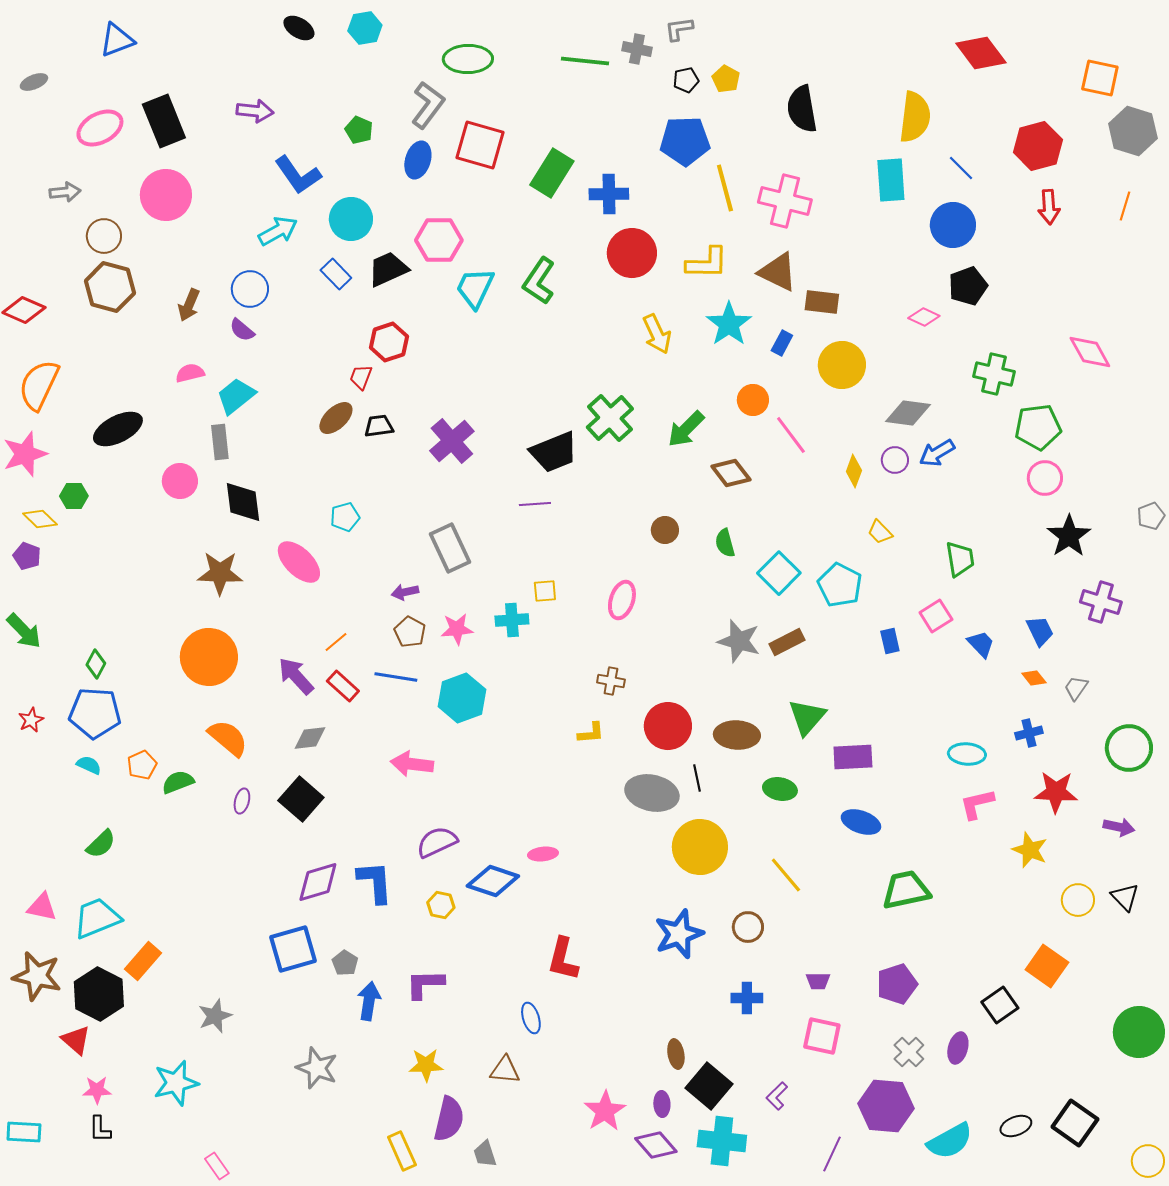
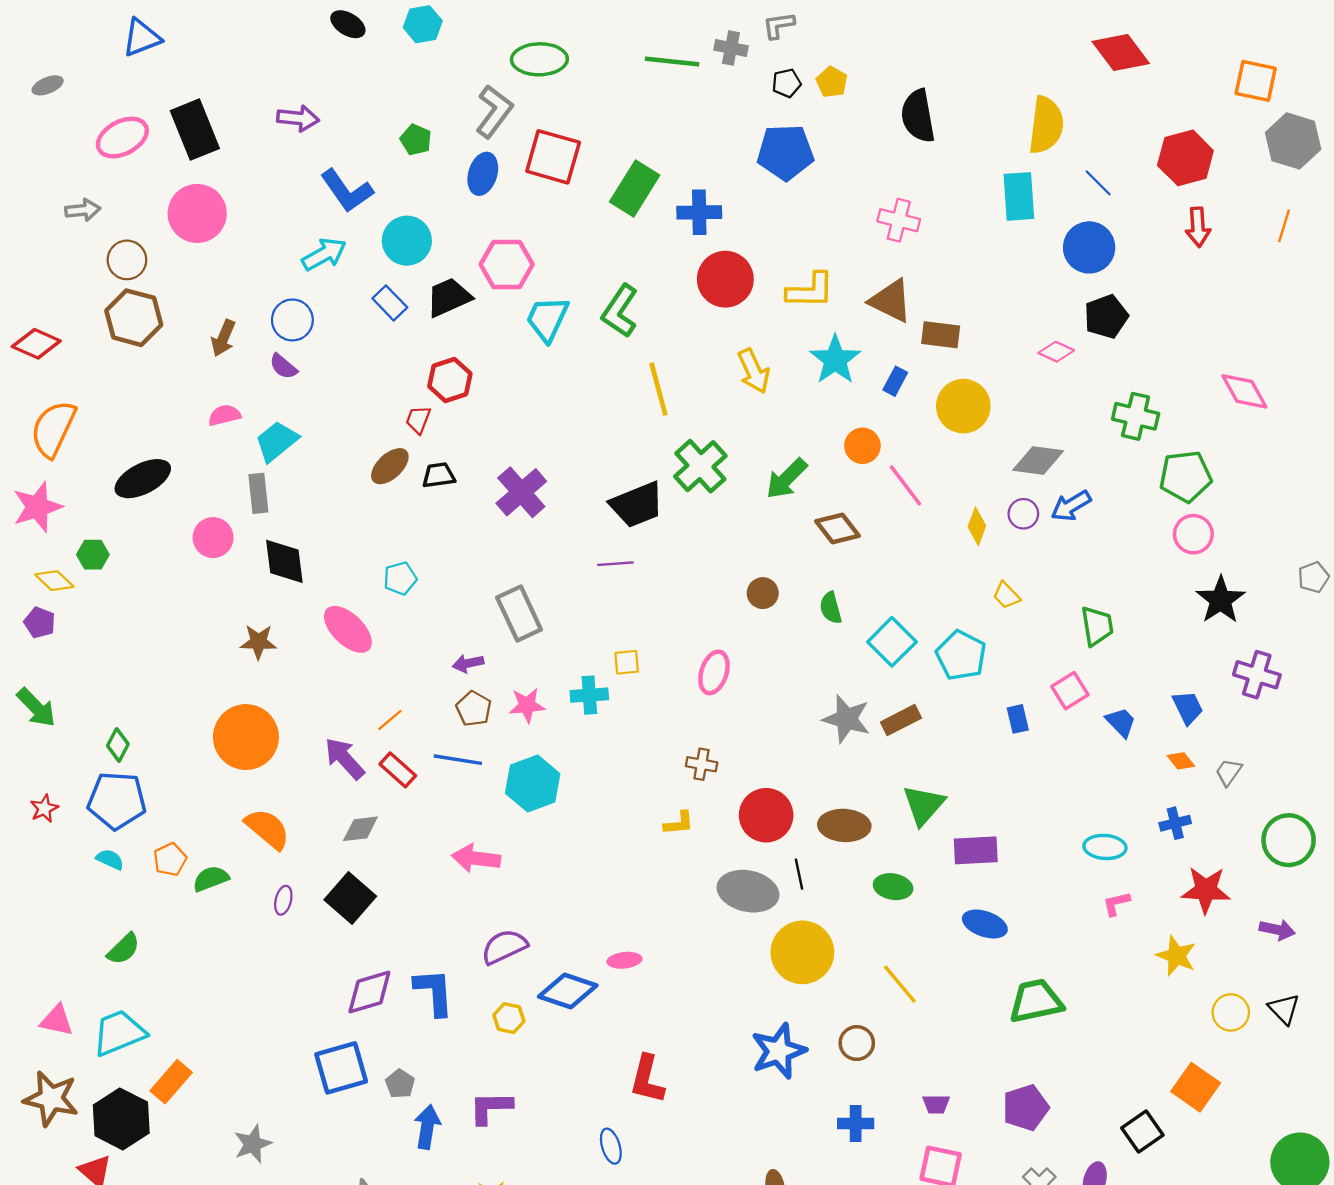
yellow line: (725, 188) -> (658, 389), moved
pink cross: (785, 201) -> (899, 220), size x0.7
brown star: (220, 573) -> (258, 642), size x0.7
pink L-shape: (977, 804) -> (1116, 904), size x0.7

